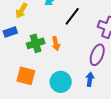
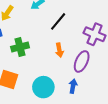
orange arrow: (56, 44) -> (59, 50), moved

